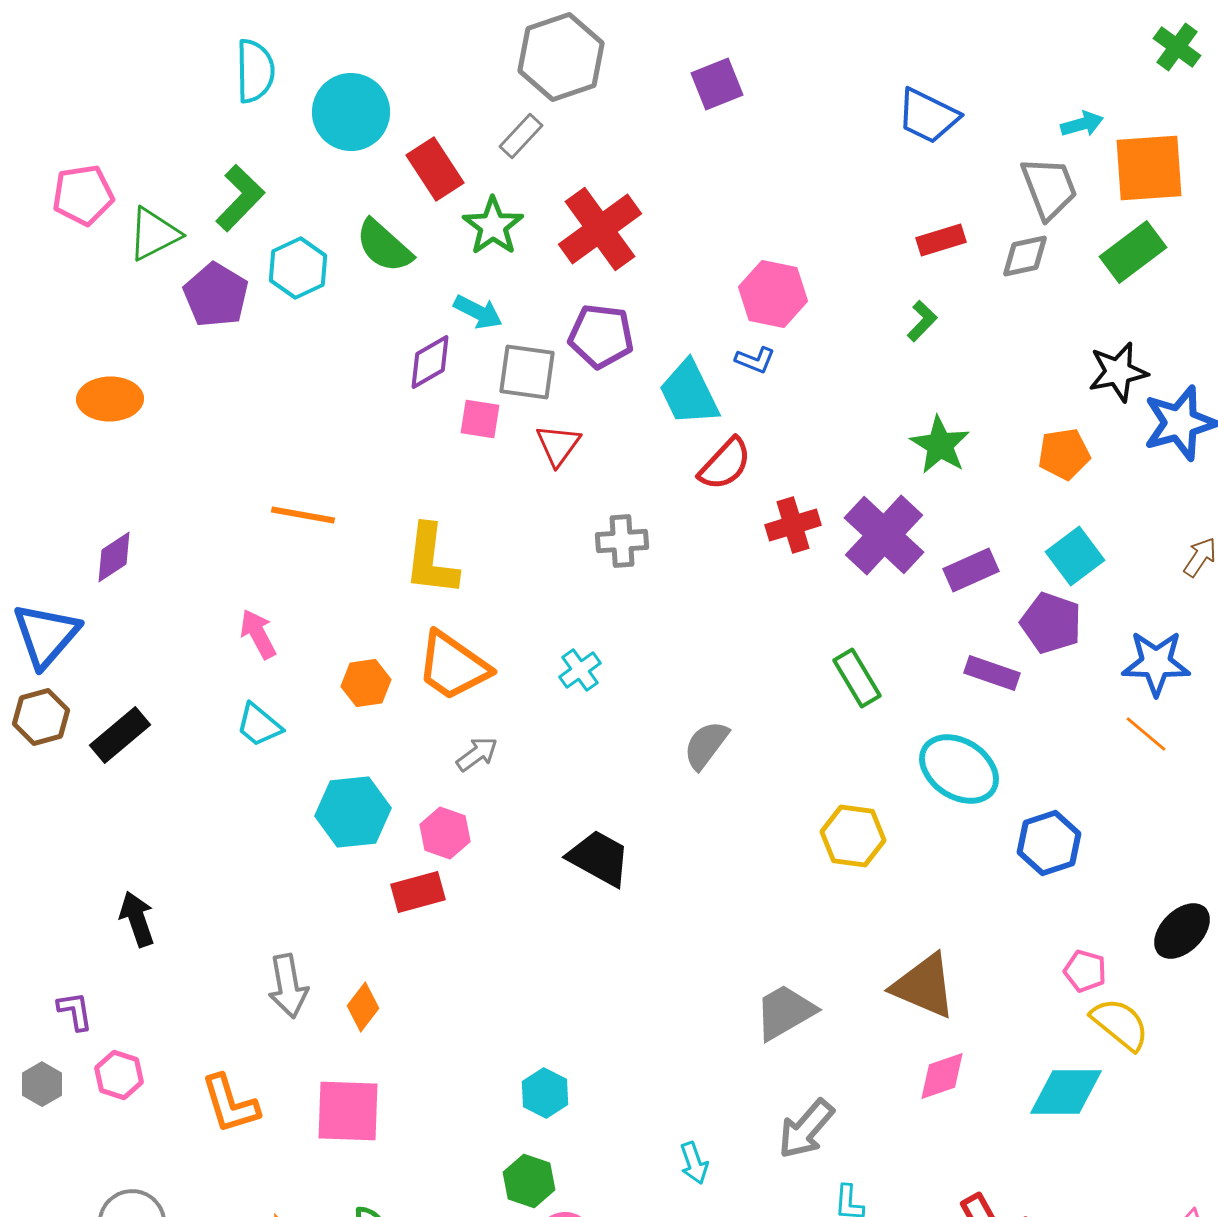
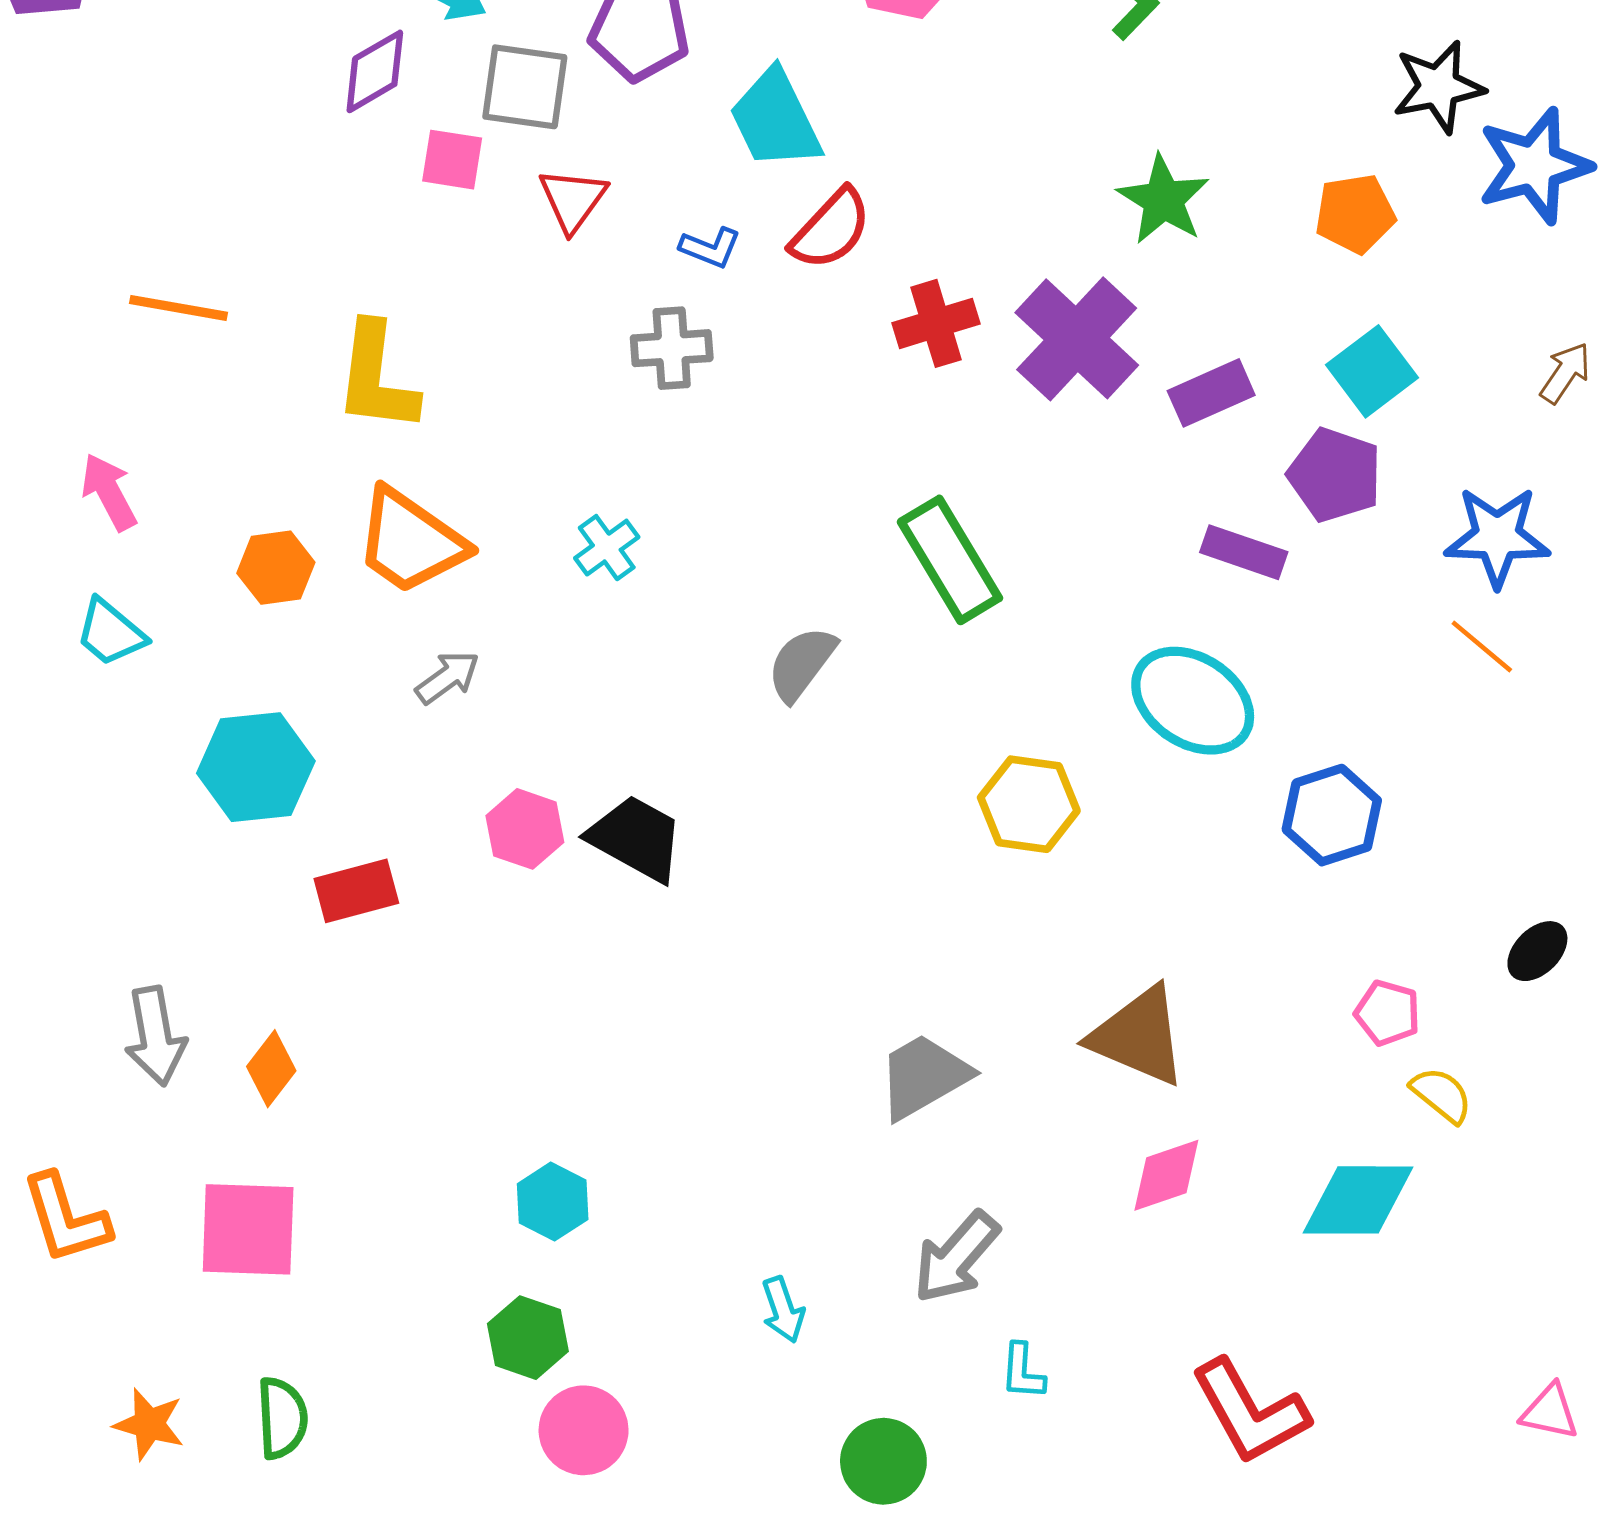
blue L-shape: (755, 360) -> (710, 248), moved
green rectangle: (857, 678) -> (950, 560), moved, size x1.4
pink hexagon: (445, 833) -> (525, 829), moved
black ellipse: (1182, 931) -> (1537, 951), size x0.7
yellow semicircle: (1120, 1024) -> (1442, 1095), size x0.7

